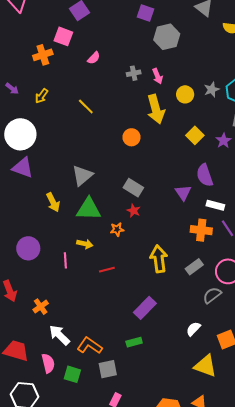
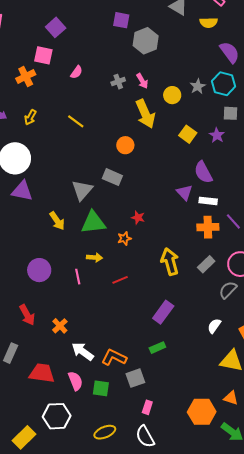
gray rectangle: (133, 188) -> (112, 177), moved
white rectangle: (215, 205) -> (208, 201), moved

